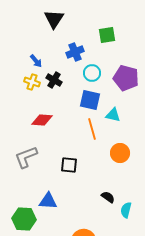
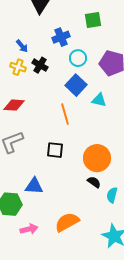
blue square: (90, 100) -> (76, 85), turned 30
red diamond: (42, 120) -> (14, 105), moved
orange line: (92, 129) -> (65, 114), moved
orange circle: (120, 153) -> (97, 158), moved, size x1.4

